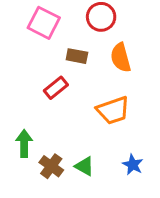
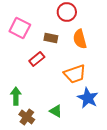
pink square: (44, 23) -> (20, 28), moved
blue star: (133, 165) -> (88, 98), moved, size x1.5
brown cross: (51, 166) -> (27, 117), moved

